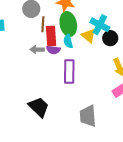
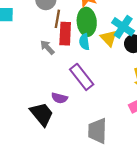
gray arrow: (37, 50) -> (47, 47), turned 40
purple semicircle: (53, 50) -> (59, 98), moved
purple rectangle: (69, 71) -> (82, 77), turned -45

